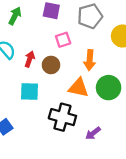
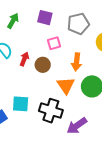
orange triangle: (78, 88) -> (66, 86), turned 42
cyan square: (30, 91) -> (21, 104), moved
purple arrow: (93, 133) -> (77, 126), size x1.5

